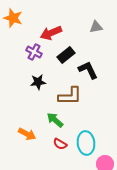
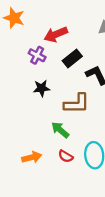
orange arrow: (27, 134) -> (32, 157), moved, turned -42

